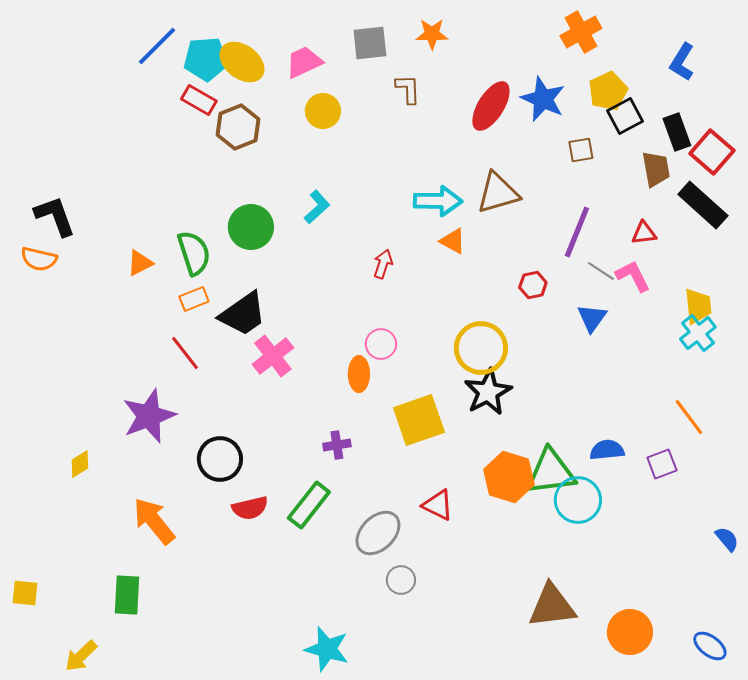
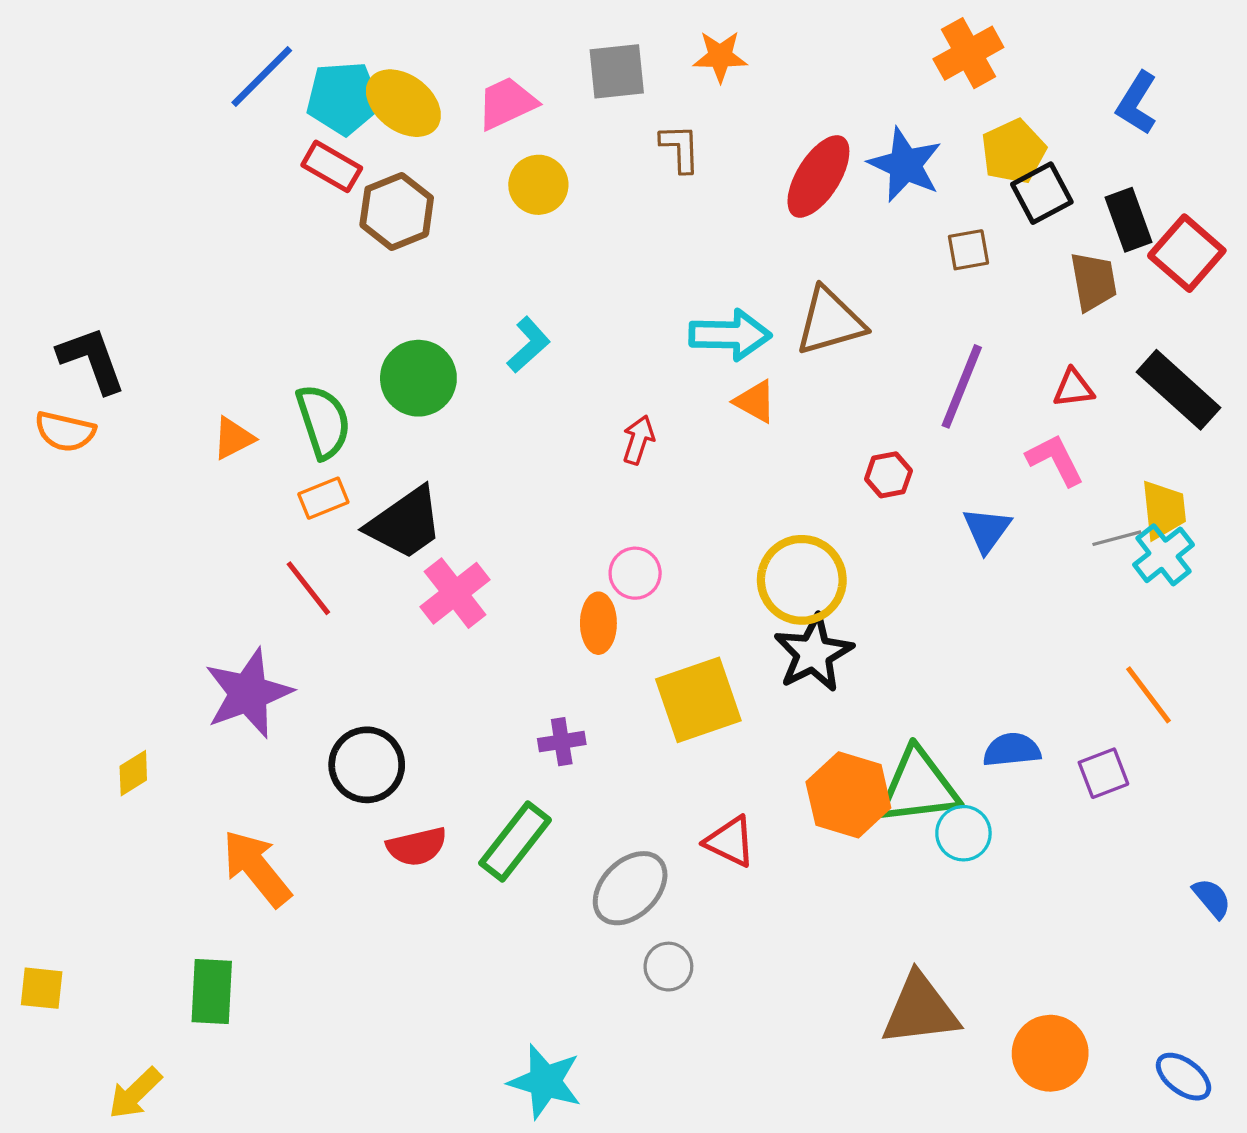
black rectangle: (703, 205) -> (1178, 390), moved
gray line: (601, 271) -> (1117, 538), moved, turned -48
cyan circle: (578, 500) -> (963, 833), size x0.7

